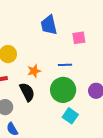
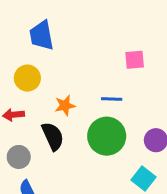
blue trapezoid: (49, 25) -> (42, 35), moved
cyan square: (70, 116) -> (143, 178), moved

